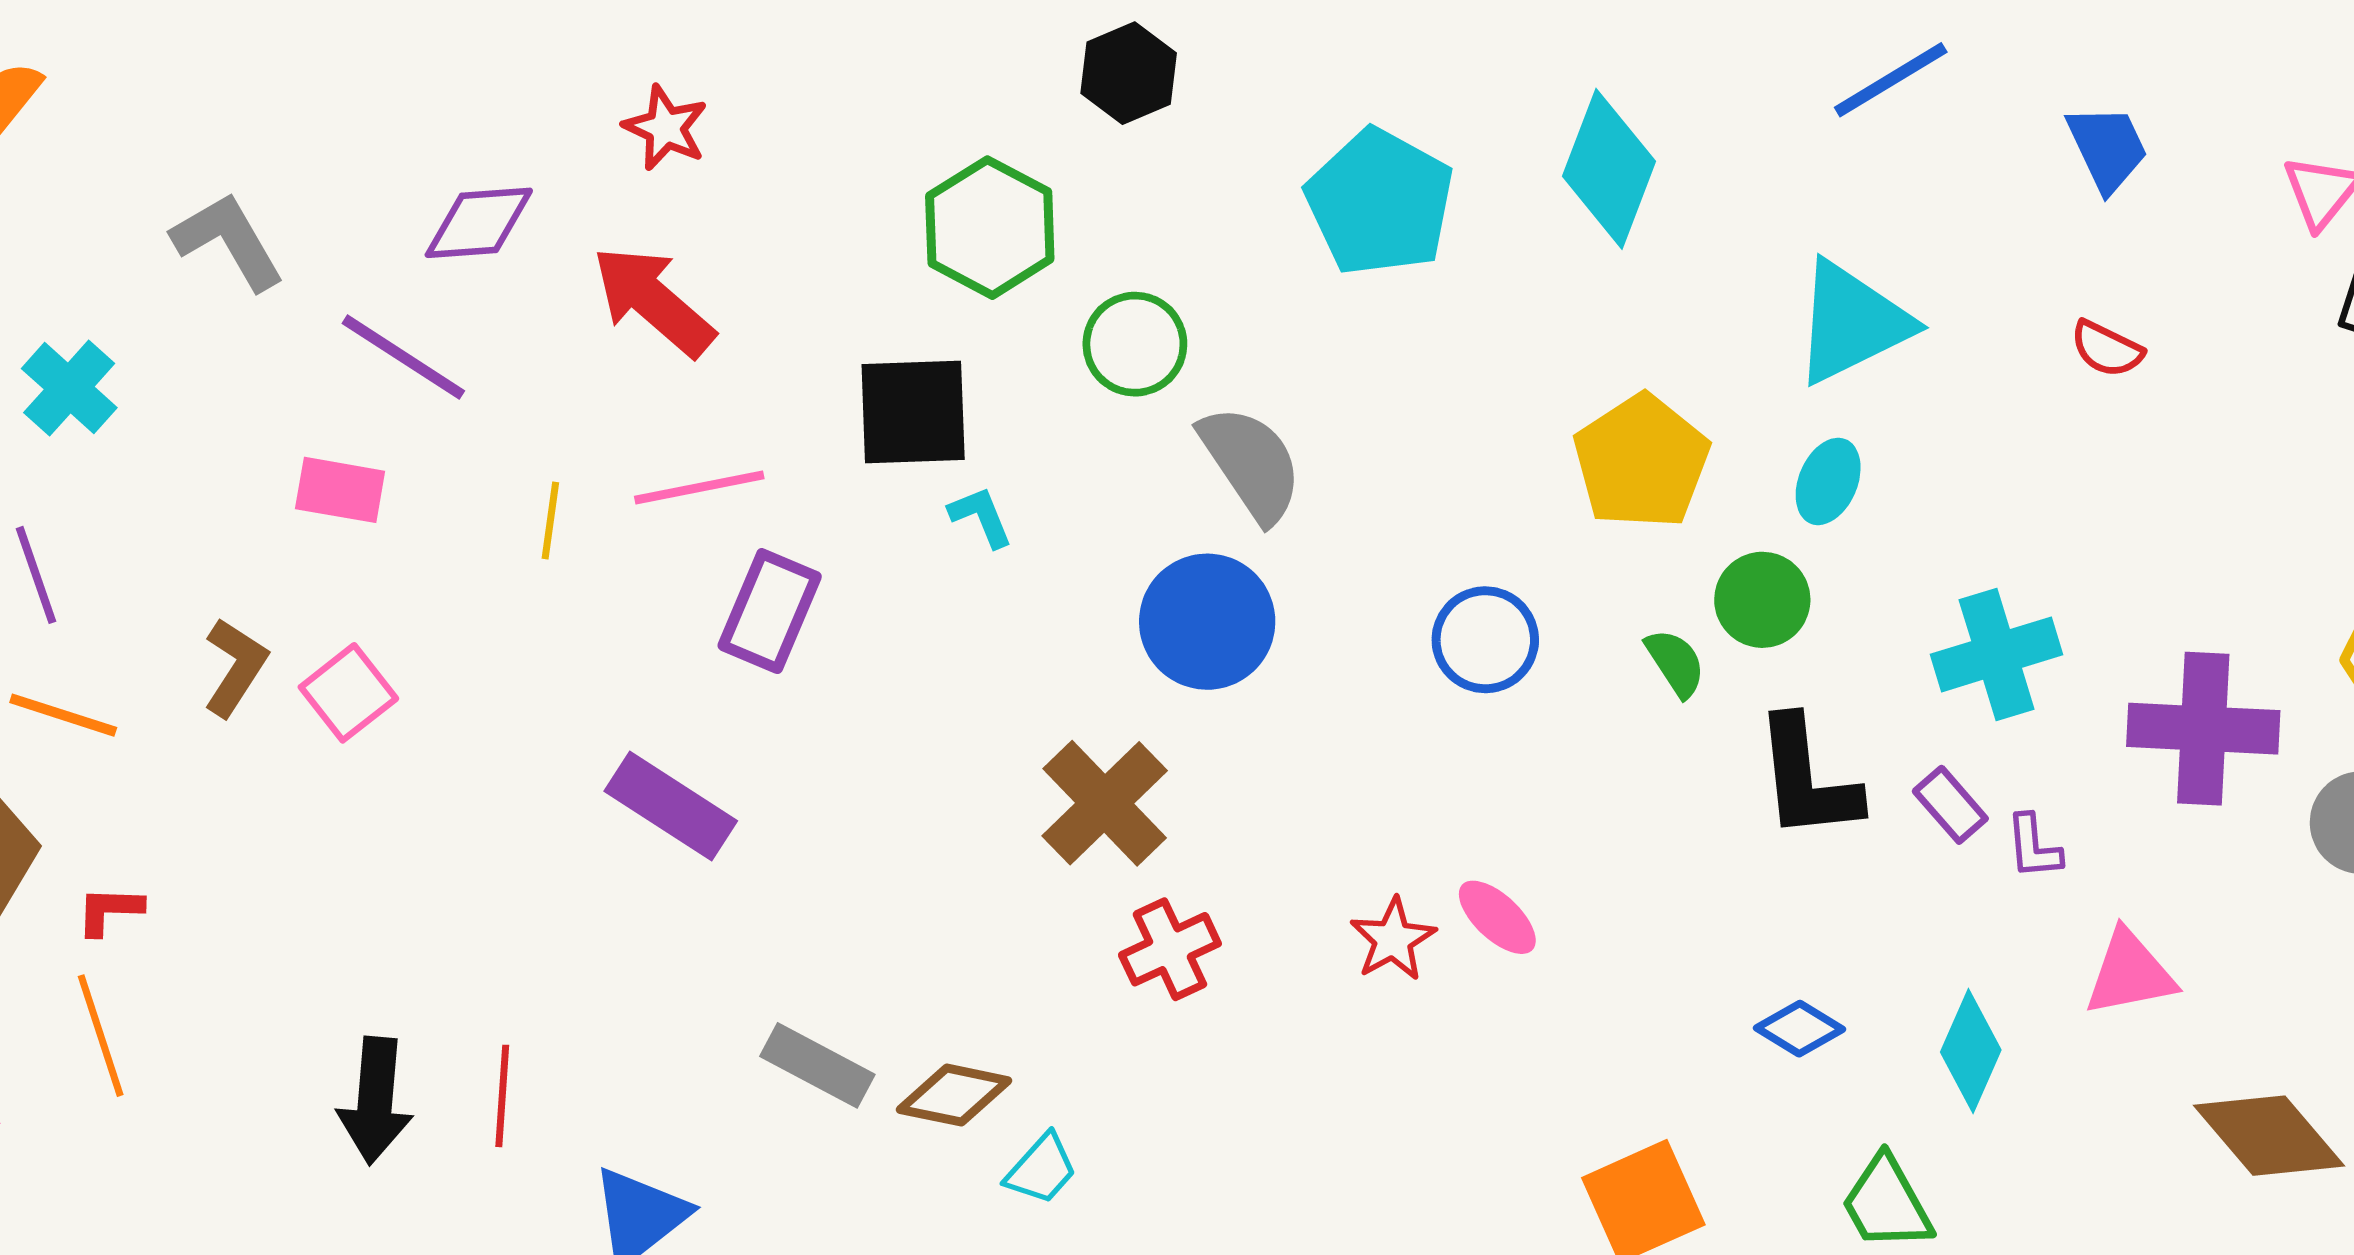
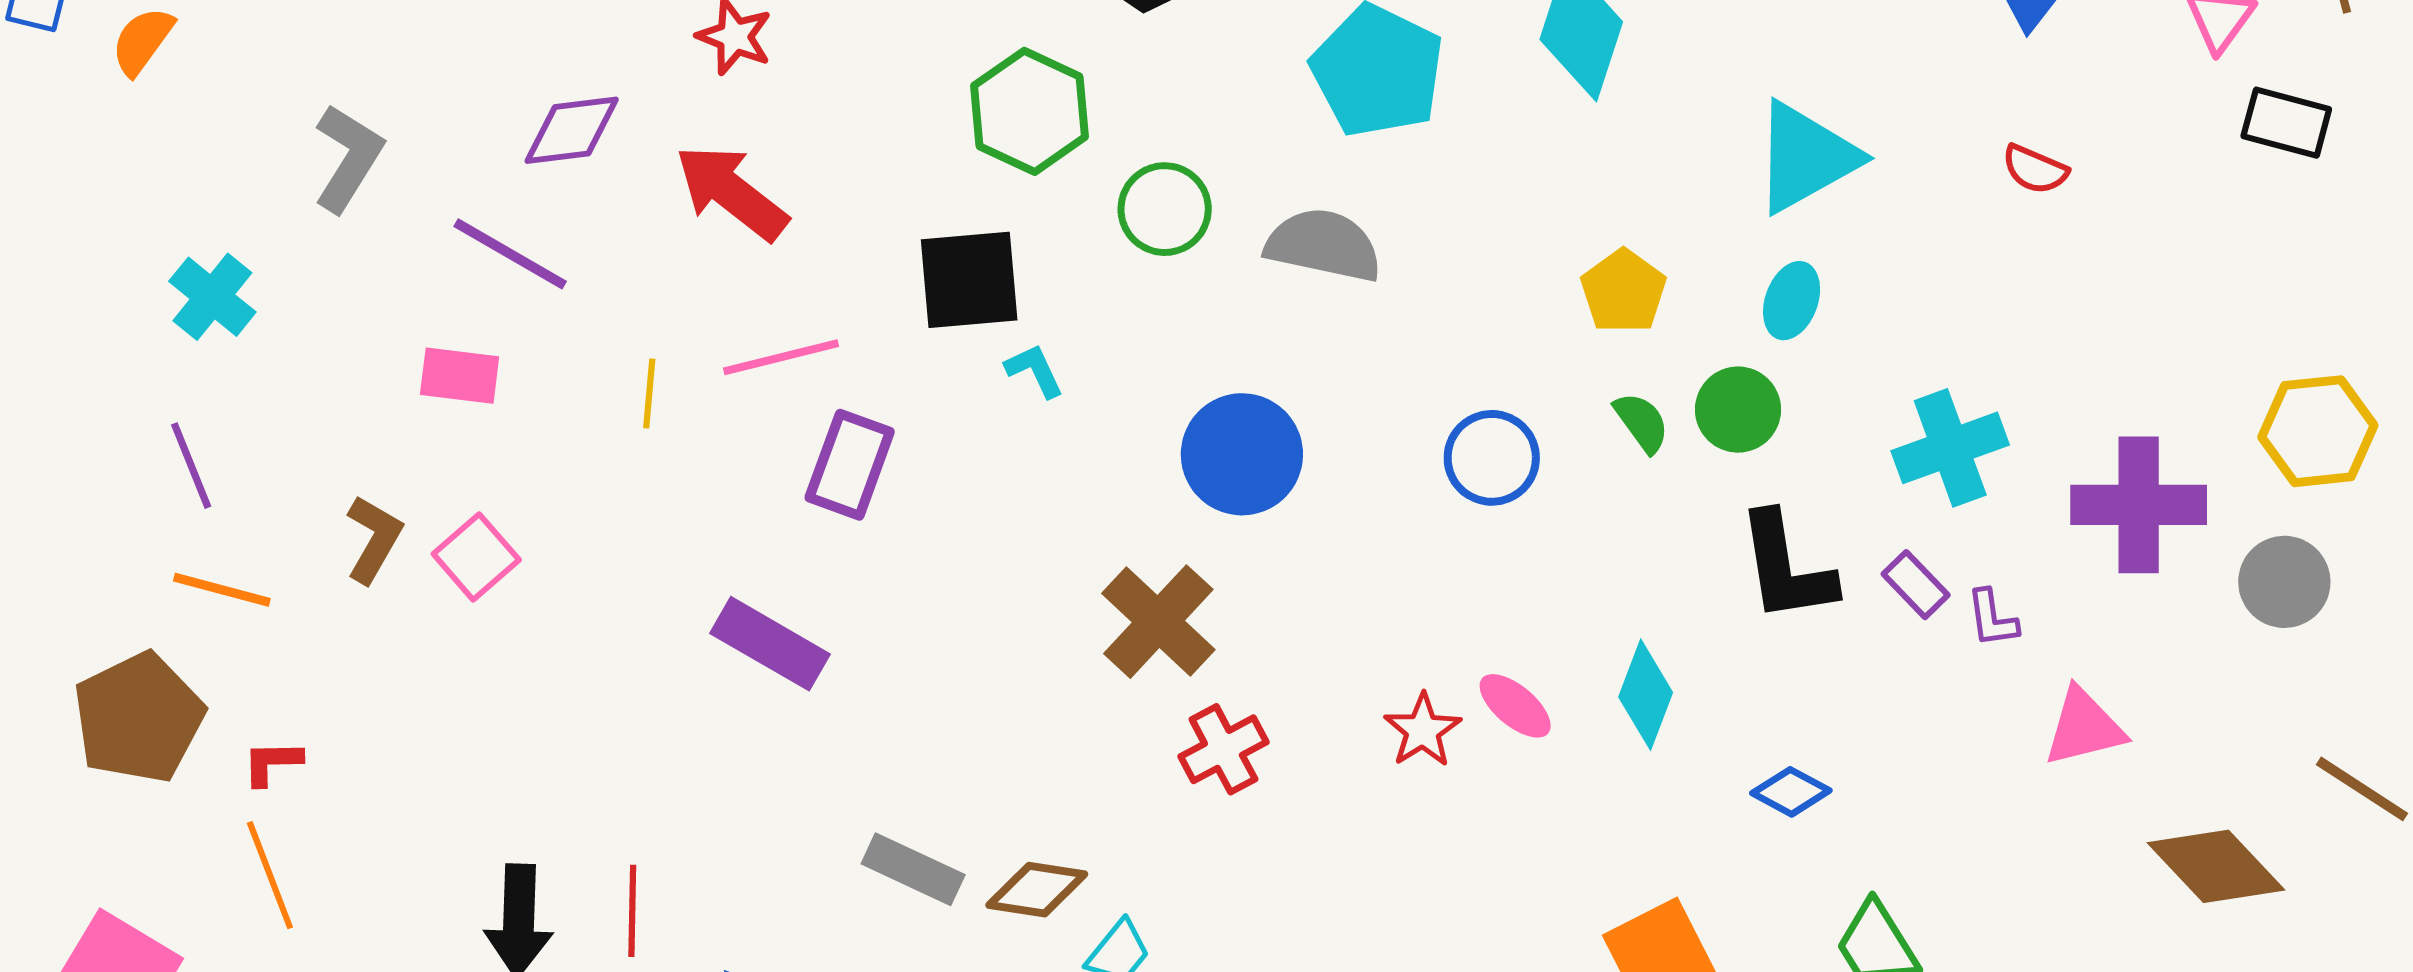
gray L-shape: (228, 241) -> (348, 158), turned 65
yellow pentagon: (1641, 462) -> (1623, 291), size x0.7
gray semicircle: (1251, 464) -> (1324, 245), moved, turned -41
green semicircle: (1675, 663) -> (1642, 422), moved
cyan diamond: (1971, 1051) -> (1646, 695), moved

